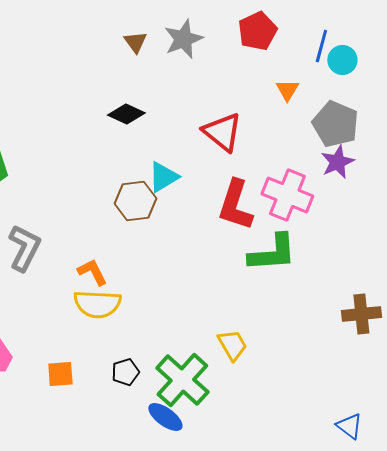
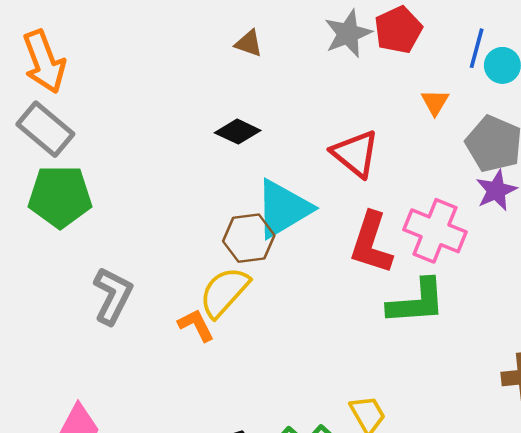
gray star: (183, 39) -> (348, 34), moved
brown triangle: (135, 42) -> (249, 43), turned -35
cyan triangle: (163, 177) -> (283, 209), size x1.6
yellow semicircle: (97, 304) -> (224, 292), moved, turned 129

